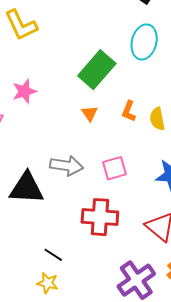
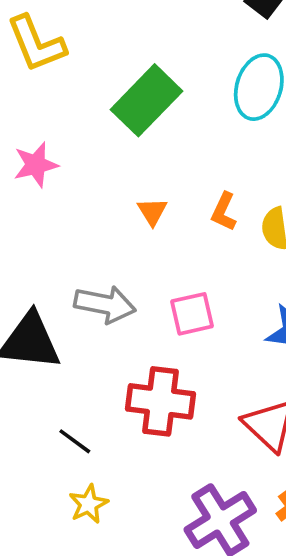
green rectangle: (97, 70) -> (146, 100), moved
black line: (53, 255) -> (75, 441), moved
yellow star: (48, 283) -> (89, 504), moved, turned 30

